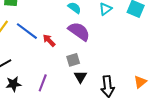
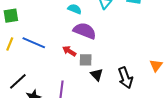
red arrow: (49, 40) -> (69, 51), moved
gray square: (73, 60) -> (86, 60), turned 32

